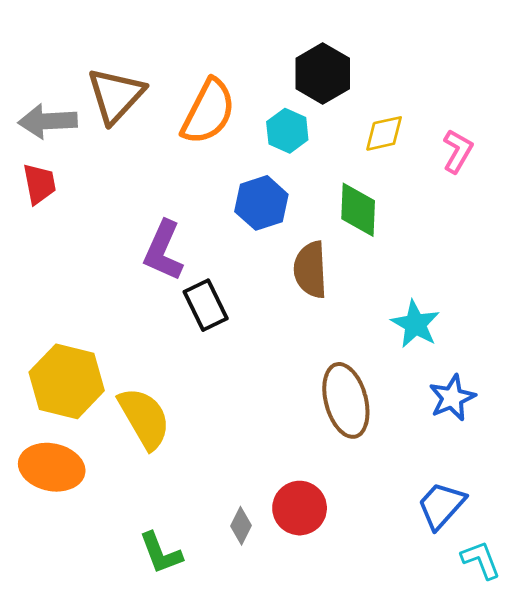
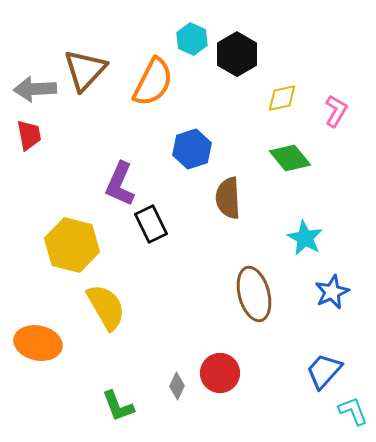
cyan hexagon: (287, 131) -> (192, 39), moved
green diamond: (358, 210) -> (290, 158), moved, turned -42
yellow hexagon: (67, 381) -> (72, 245), moved

